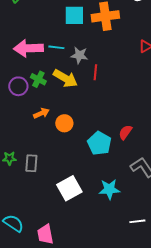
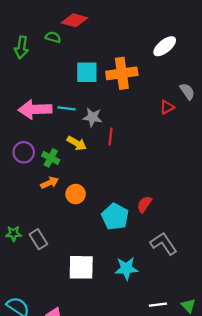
yellow arrow: (65, 78) -> (77, 143), size x0.7
green cross: (38, 79) -> (51, 158), moved
gray rectangle: (31, 163) -> (38, 239), turned -36
white square: (69, 188) -> (81, 267), turned 30

